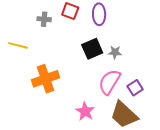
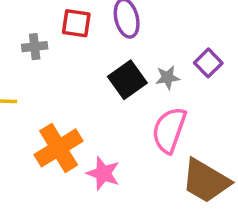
purple square: (135, 88) -> (208, 63), moved
pink star: (85, 111) -> (103, 173), moved

